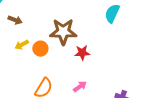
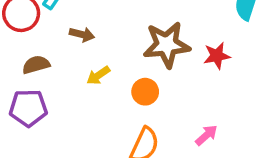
orange circle: (40, 49) -> (145, 92), moved
red star: (82, 53) -> (217, 56), moved

